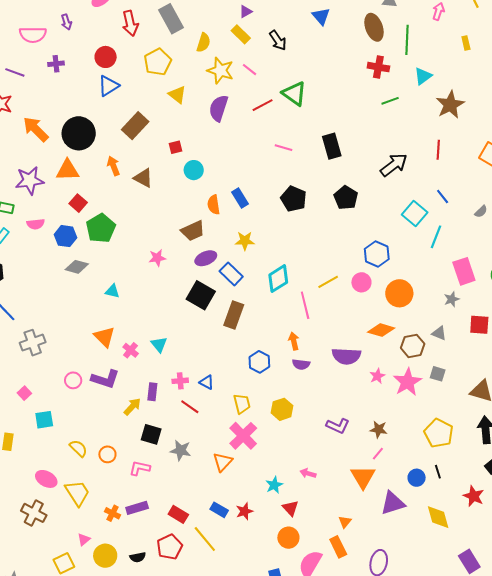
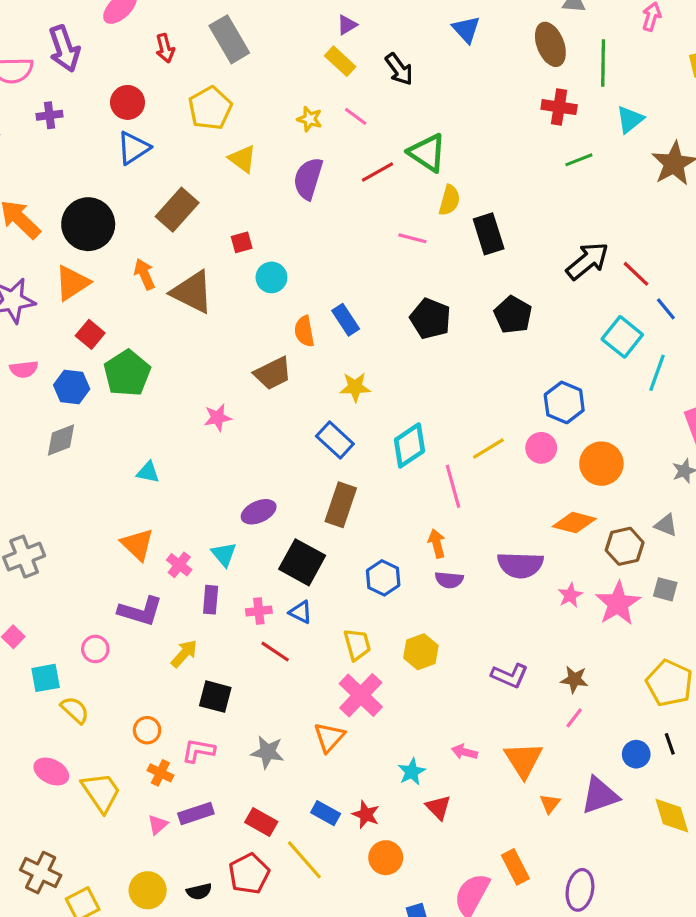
purple arrow: (66, 22) -> (64, 49), size x1.8
red arrow: (130, 23) -> (165, 48), size x0.7
yellow semicircle: (203, 43) -> (449, 200), moved
yellow star: (220, 71) -> (310, 119), size x0.6
red line: (438, 150) -> (636, 274), moved, turned -48
orange triangle: (68, 170) -> (72, 283), turned -30
brown triangle: (143, 178) -> (192, 292), size x1.4
purple ellipse: (206, 258) -> (259, 512), moved
gray diamond: (77, 267) -> (61, 440), moved, turned -35
black square: (201, 295) -> (302, 562), moved
pink circle: (73, 380) -> (95, 649), moved
purple rectangle: (152, 392) -> (211, 600), moved
yellow semicircle: (78, 448) -> (75, 710), moved
gray star: (181, 450) -> (268, 752), moved
orange triangle: (363, 477) -> (523, 760), moved
red star: (244, 511) -> (366, 814), turned -30
brown cross: (34, 513) -> (41, 873), moved
orange cross: (113, 513) -> (160, 773), moved
orange triangle: (345, 522) -> (550, 804), moved
orange circle: (288, 538) -> (386, 858), moved
pink triangle: (84, 539) -> (158, 825), moved

